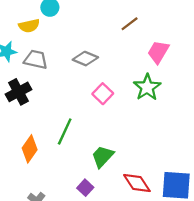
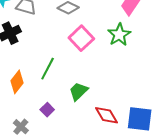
pink square: (103, 94) -> (81, 38), size x1.4
purple square: (85, 188) -> (47, 110), moved

